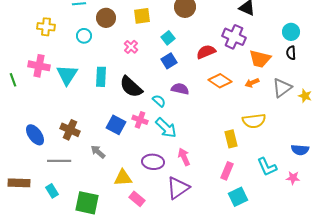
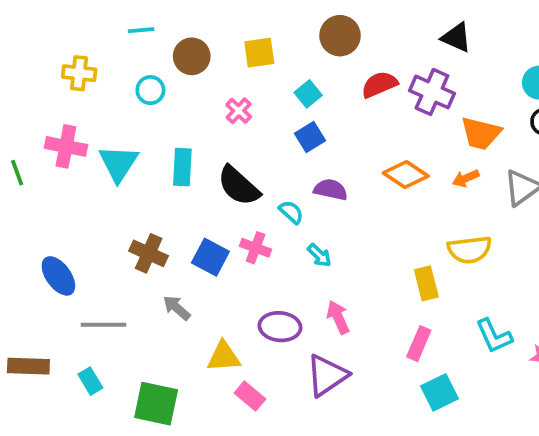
red semicircle: (206, 52) -> (379, 84), moved
cyan arrow: (166, 128) -> (319, 255), moved, size x0.6
brown cross: (70, 130) -> (149, 253), moved

